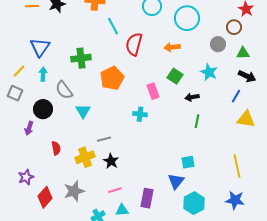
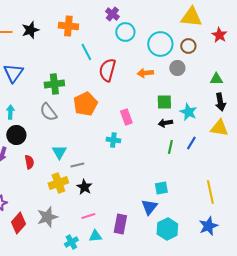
brown circle: (234, 27) -> (188, 46), moved
gray circle: (218, 44) -> (177, 68), moved
cyan star: (209, 72) -> (188, 112), moved
cyan arrow: (43, 74) -> (10, 112), moved
green square: (175, 76) -> (164, 102), moved, turned -35
black arrow: (247, 76) -> (220, 102), turned 54
gray semicircle: (64, 90) -> (48, 112), moved
blue line: (236, 96) -> (191, 143), moved
cyan triangle: (83, 111) -> (59, 152), moved
yellow triangle: (246, 119) -> (219, 128), moved
red semicircle: (56, 148) -> (29, 162), moved
blue star: (235, 200) -> (208, 226), turned -30

